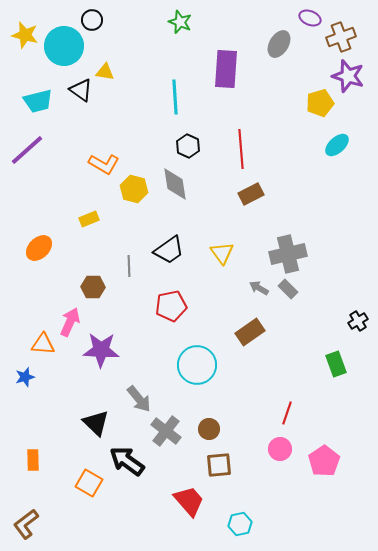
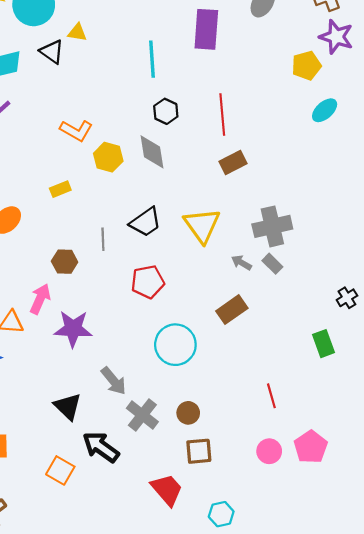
yellow triangle: (222, 253) -> (202, 225), size x1.5
red line: (287, 413) -> (271, 396), turned -35
pink circle: (280, 449) -> (269, 451), moved

